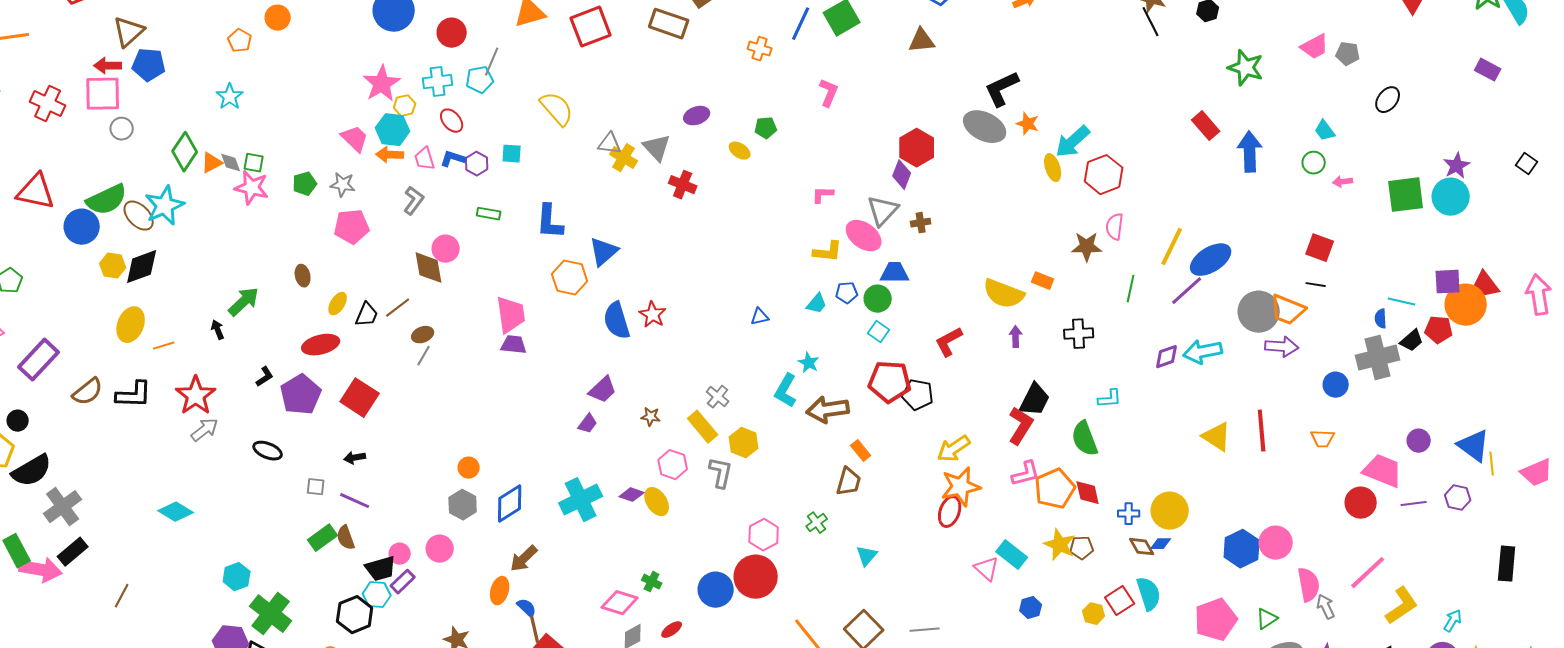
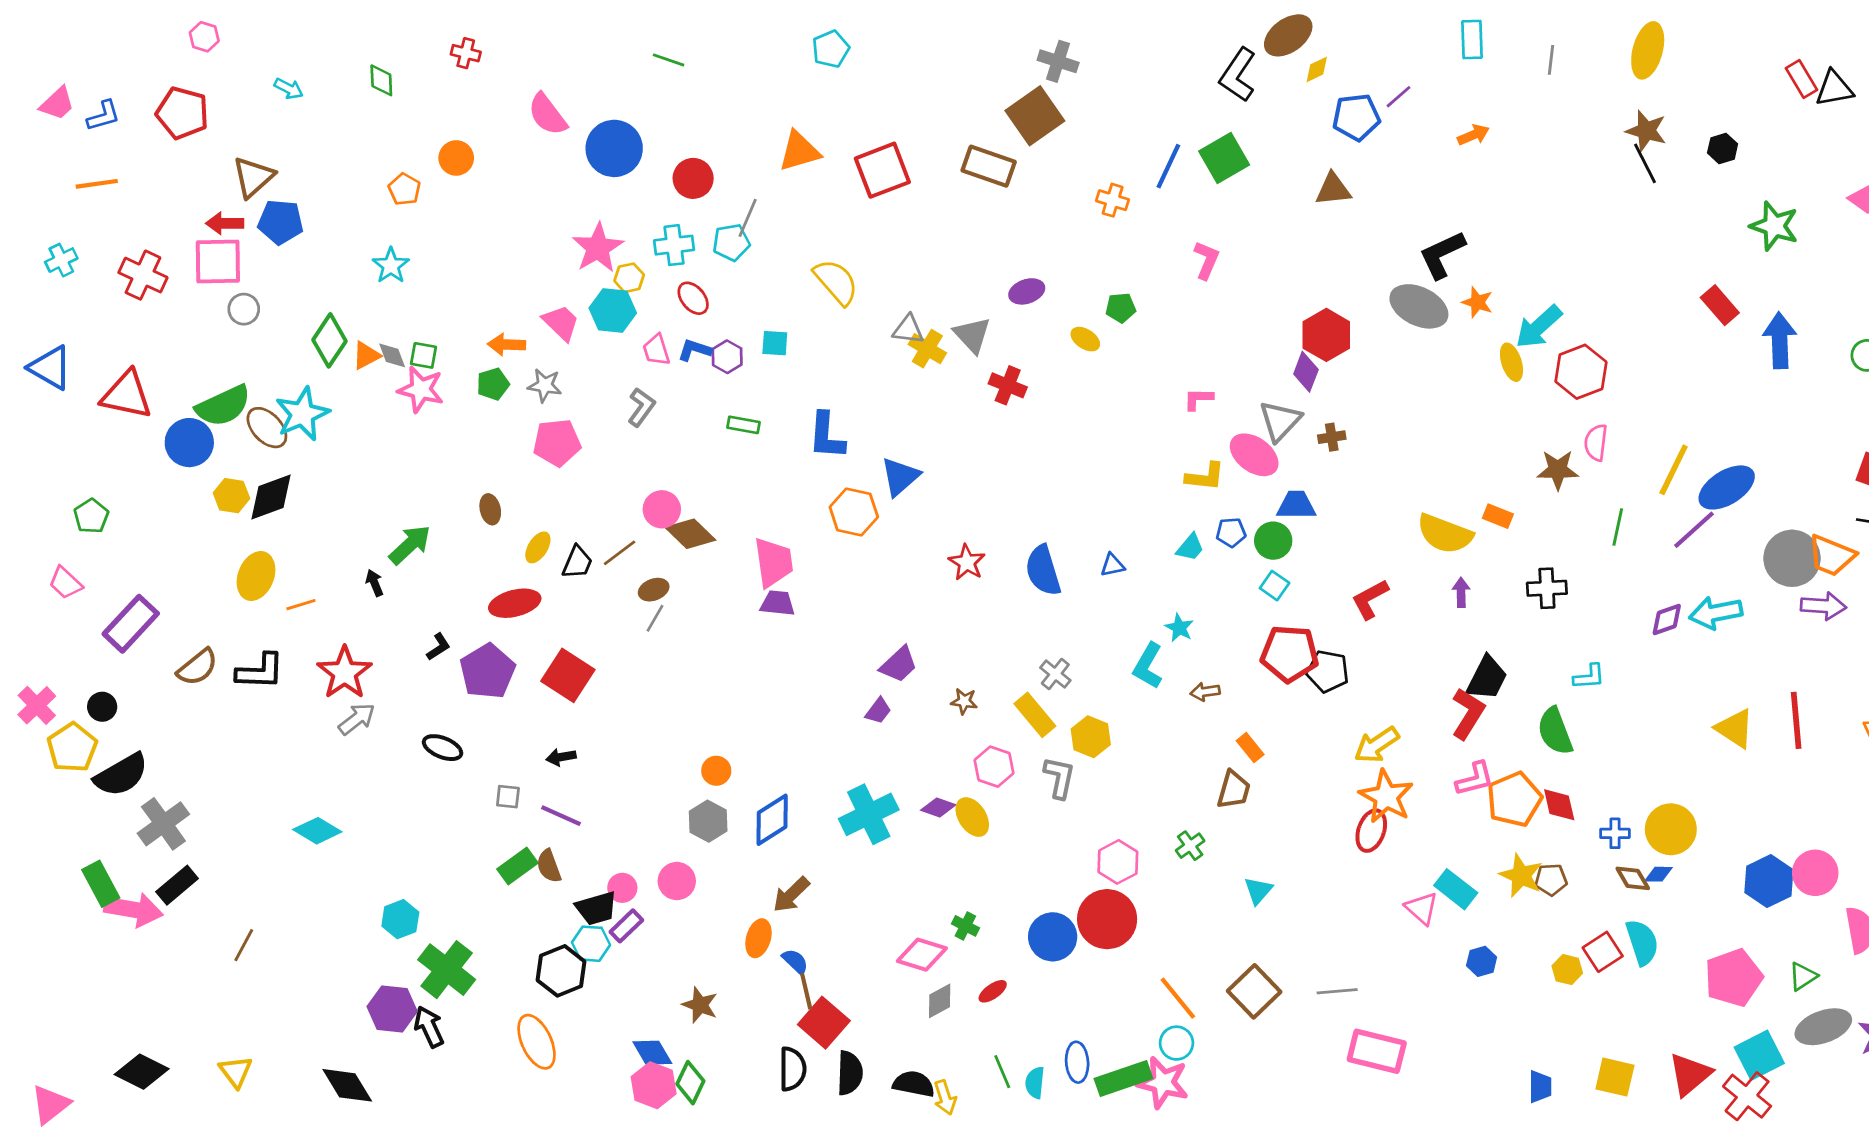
orange arrow: (390, 155) -> (507, 345), moved
pink circle: (446, 249) -> (662, 509), moved
brown diamond: (429, 268) -> (690, 534), moved, turned -36
blue semicircle: (617, 321) -> (1043, 571), moved
brown arrow: (828, 410) -> (1205, 692), size x0.5
orange star: (961, 487) -> (1386, 797), turned -30

